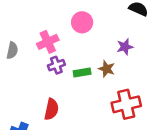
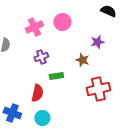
pink cross: (48, 42) -> (34, 27), moved
green rectangle: (82, 72) -> (56, 76), moved

